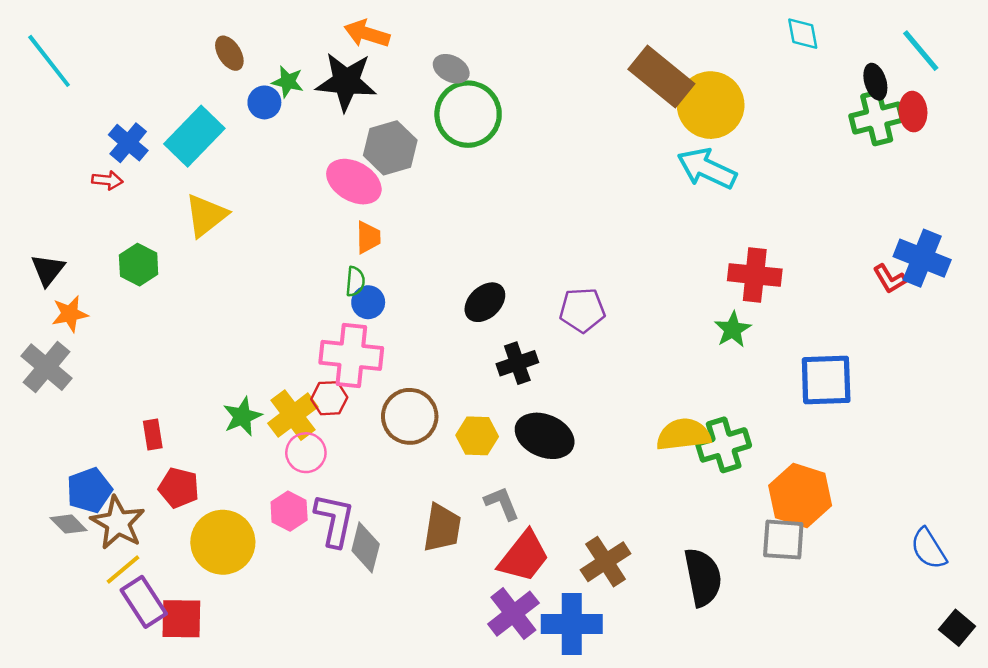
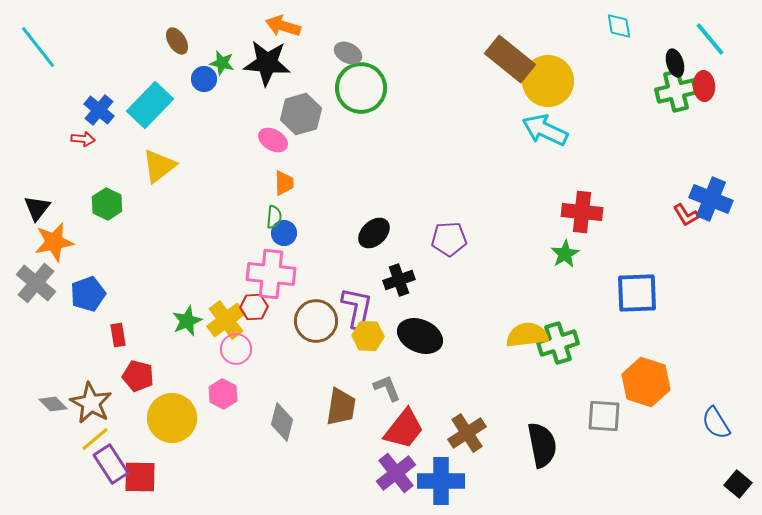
pink ellipse: (354, 182) -> (273, 140), size x0.7
orange star: (70, 314) -> (54, 242), size x1.4
blue pentagon: (89, 490) -> (88, 294), moved
orange hexagon: (800, 496) -> (646, 382), moved
purple L-shape: (334, 520) -> (357, 308), moved

